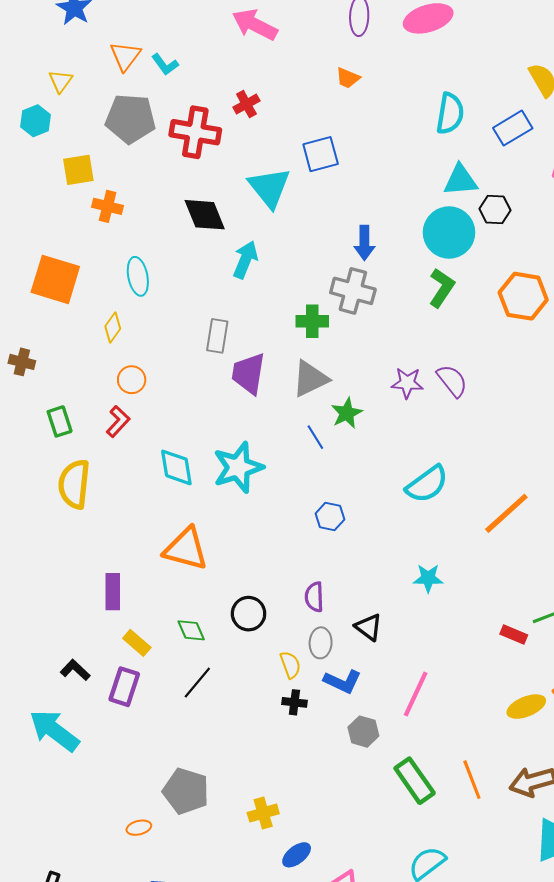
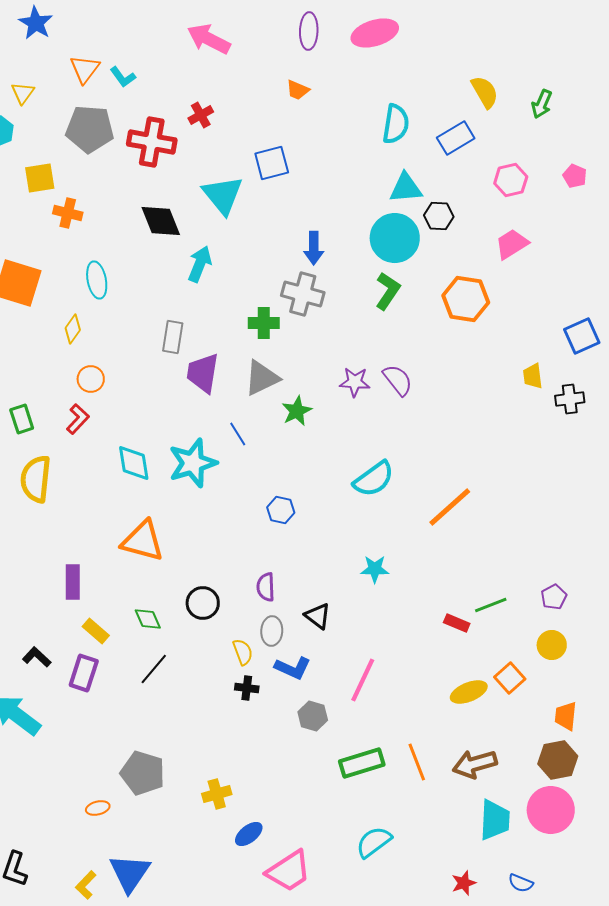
blue line: (315, 437) -> (238, 434), moved
green rectangle: (415, 781) -> (362, 763), turned -72

